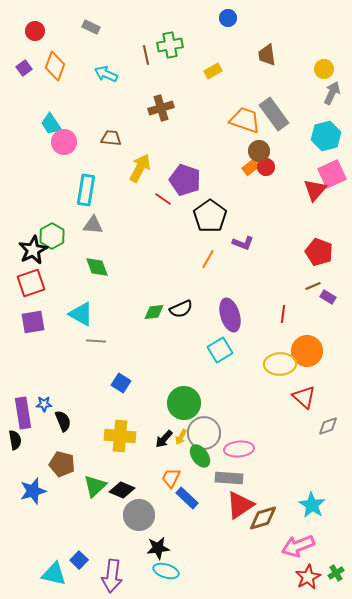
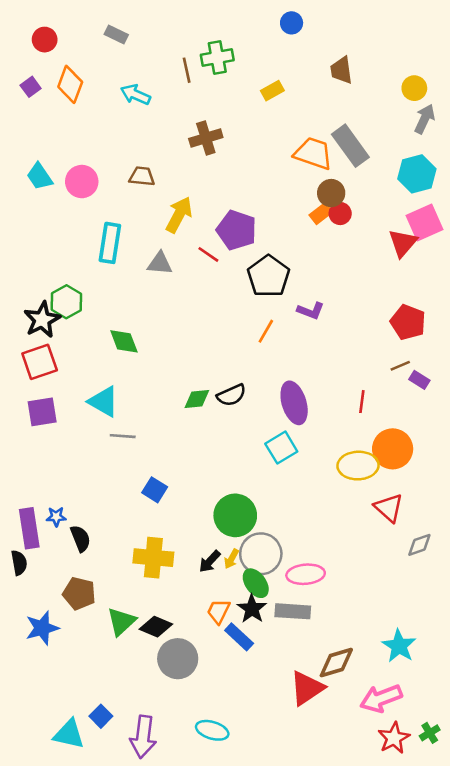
cyan trapezoid: (51, 124) -> (40, 176), moved
gray triangle: (93, 225) -> (160, 263), moved
red triangle: (240, 505) -> (307, 688), moved
black star: (158, 548) -> (252, 609), moved, turned -30

